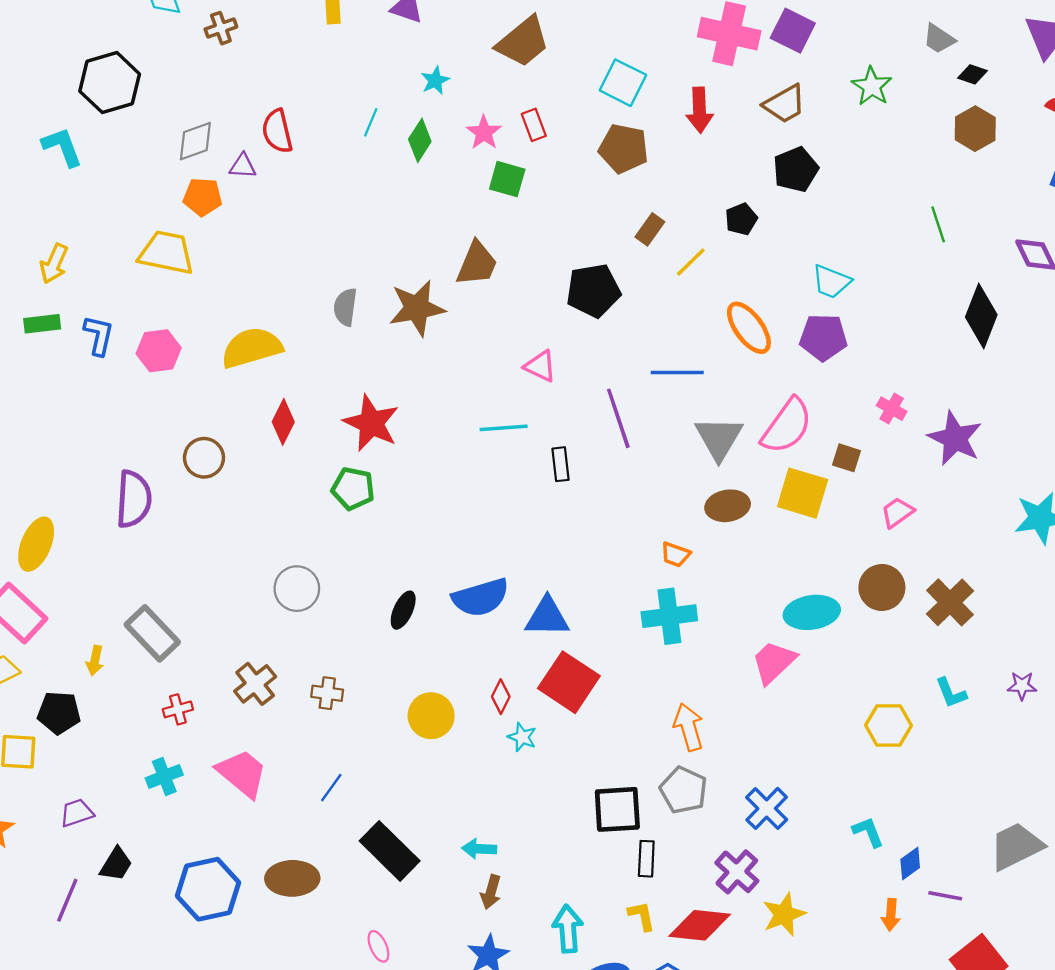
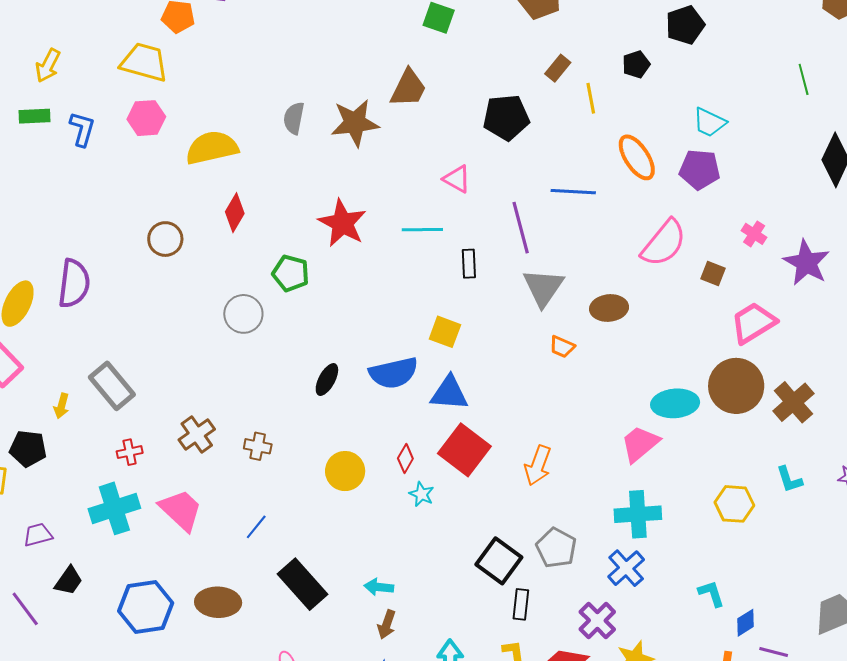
yellow line: (691, 262) -> (591, 98), turned -60
pink hexagon: (159, 351) -> (146, 118), moved
red star: (371, 423) -> (342, 223), moved
gray triangle: (719, 438) -> (543, 287), moved
yellow square: (803, 493) -> (445, 332), moved, size x0.7
purple semicircle: (134, 499) -> (74, 283), moved
pink trapezoid: (897, 512) -> (753, 323), size x1.6
brown circle: (882, 588) -> (736, 386), size x1.4
gray circle: (297, 589) -> (243, 314), moved
cyan cross: (669, 616) -> (638, 514), moved
orange arrow: (689, 727) -> (538, 465), moved, turned -147
cyan cross: (164, 776) -> (114, 508), size x1.6
black square: (617, 809) -> (499, 561), turned 36
purple line: (67, 900) -> (25, 609), turned -63

